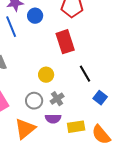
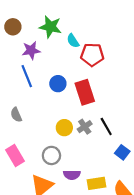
blue circle: (35, 16) -> (58, 84), moved
gray cross: (57, 99) -> (85, 127), moved

